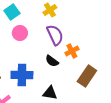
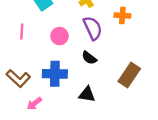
pink circle: (20, 33) -> (59, 36), moved
orange cross: (72, 51) -> (122, 15), moved, turned 32

